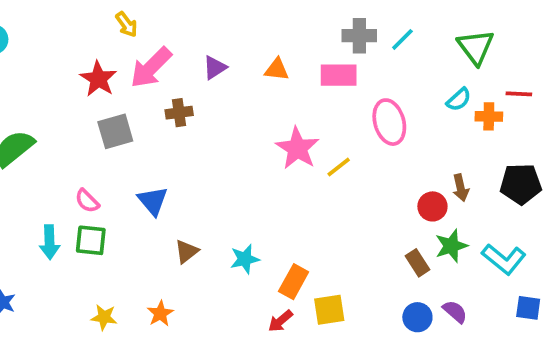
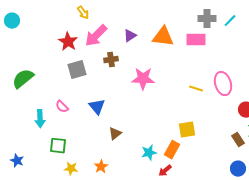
orange triangle: (277, 69) -> (163, 37), size x1.6
pink ellipse: (389, 122) -> (223, 84), moved
pink star: (297, 148) -> (143, 79), moved, turned -30
yellow line: (339, 167) -> (196, 89), turned 56
green square: (91, 240) -> (58, 146), moved
cyan arrow: (50, 242) -> (40, 119), moved
cyan star: (245, 259) -> (149, 153), moved
yellow square: (329, 310) -> (187, 130), moved

